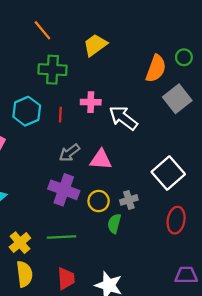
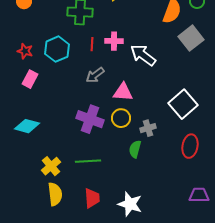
red line: (60, 115) -> (92, 44), moved
gray arrow: (69, 153) -> (95, 75), moved
yellow circle: (99, 201) -> (121, 118), moved

